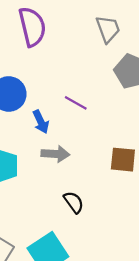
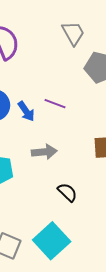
blue arrow: (41, 122) -> (26, 111), moved

